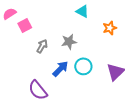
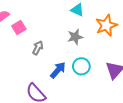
orange star: (110, 28) -> (106, 25), size x1.5
gray star: (69, 42) -> (75, 37), moved

